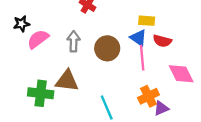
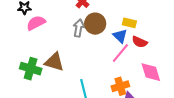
gray arrow: (74, 41) -> (79, 28), moved
brown circle: (107, 48) -> (95, 24), moved
pink line: (142, 58) -> (120, 53), turned 35

